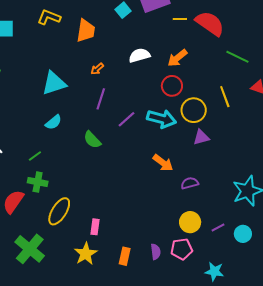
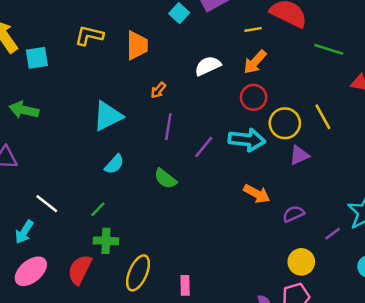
yellow line: (180, 19) -> (253, 29), moved
yellow line: (225, 97) -> (323, 117), moved
purple line: (218, 228) -> (333, 234), moved

